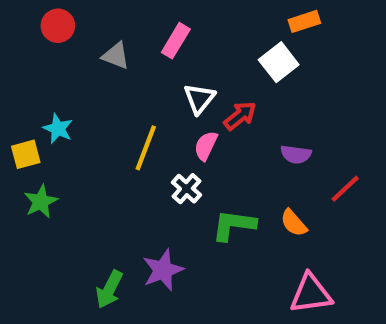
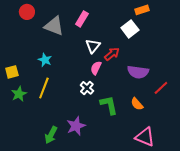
gray triangle: (116, 56) -> (54, 26), size x1.5
cyan star: (58, 129) -> (45, 60), moved
yellow line: (146, 148) -> (44, 88), moved
purple semicircle: (296, 154) -> (138, 72), size x1.5
green L-shape: (234, 225) -> (109, 105), turned 70
pink triangle: (311, 294) -> (145, 137), turned 30

